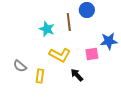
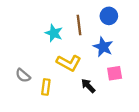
blue circle: (87, 10) -> (109, 16), moved
blue star: (109, 41) -> (103, 47), moved, turned 30
pink square: (92, 54) -> (115, 73), moved

